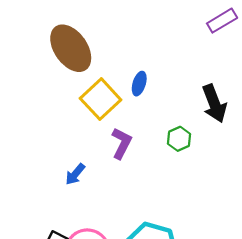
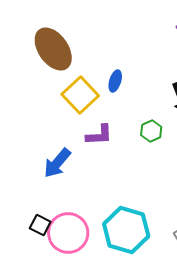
purple L-shape: (122, 143) -> (99, 135), turned 60
blue arrow: (75, 174) -> (57, 163), size x1.5

